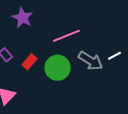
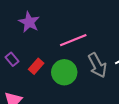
gray arrow: (90, 61) -> (97, 65), turned 30

